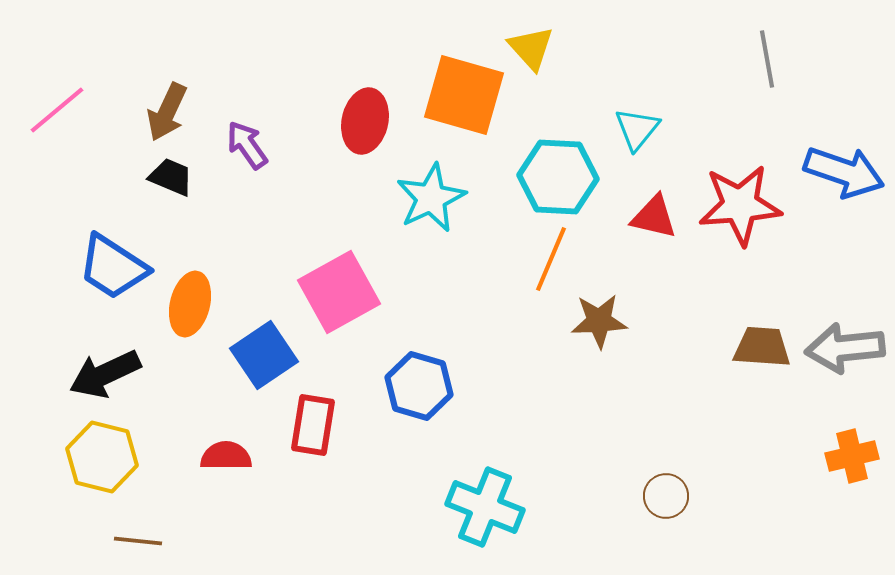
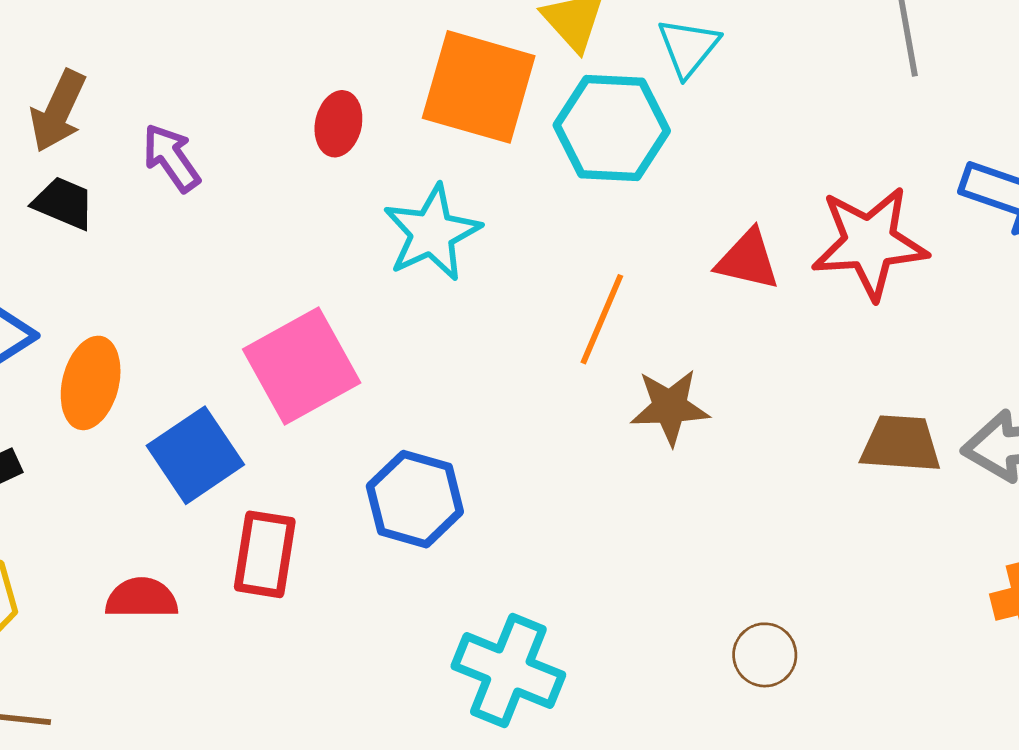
red ellipse: (365, 121) -> (338, 124), size x0.7
cyan triangle: (637, 129) -> (688, 47), moved
cyan hexagon: (558, 177) -> (612, 128), moved

